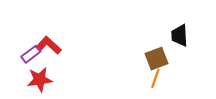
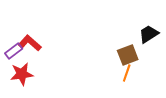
black trapezoid: (180, 35) -> (149, 34), turned 60

